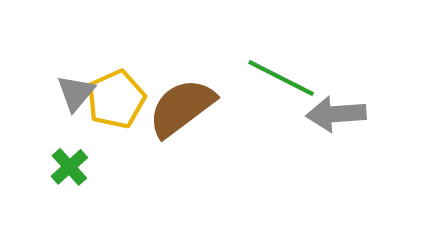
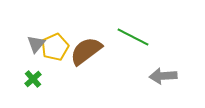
gray arrow: (336, 114) -> (163, 76), moved

